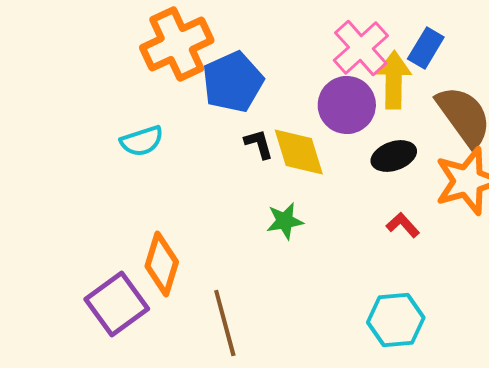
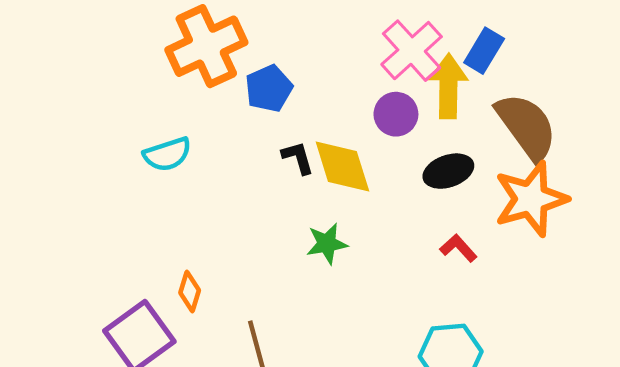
blue pentagon: (233, 82) -> (269, 89), size x0.7
purple circle: (347, 105) -> (396, 114), size x0.7
orange diamond: (162, 264) -> (190, 292), size x0.6

